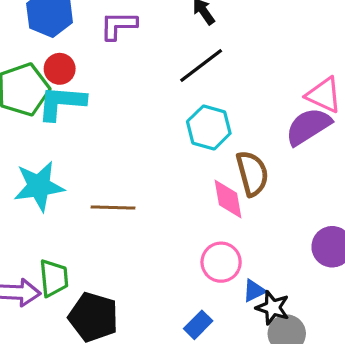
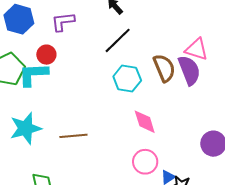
red circle: (60, 69) -> (46, 55), moved
purple semicircle: (308, 126) -> (189, 70), turned 108
brown semicircle: (252, 173) -> (164, 68), moved

